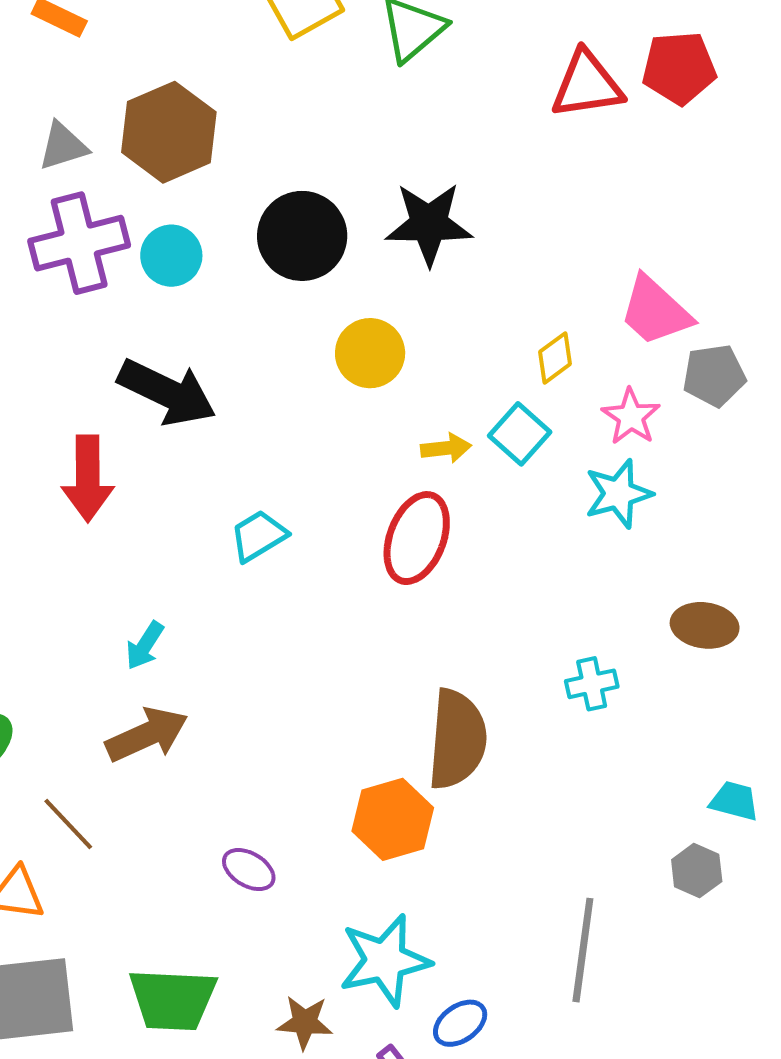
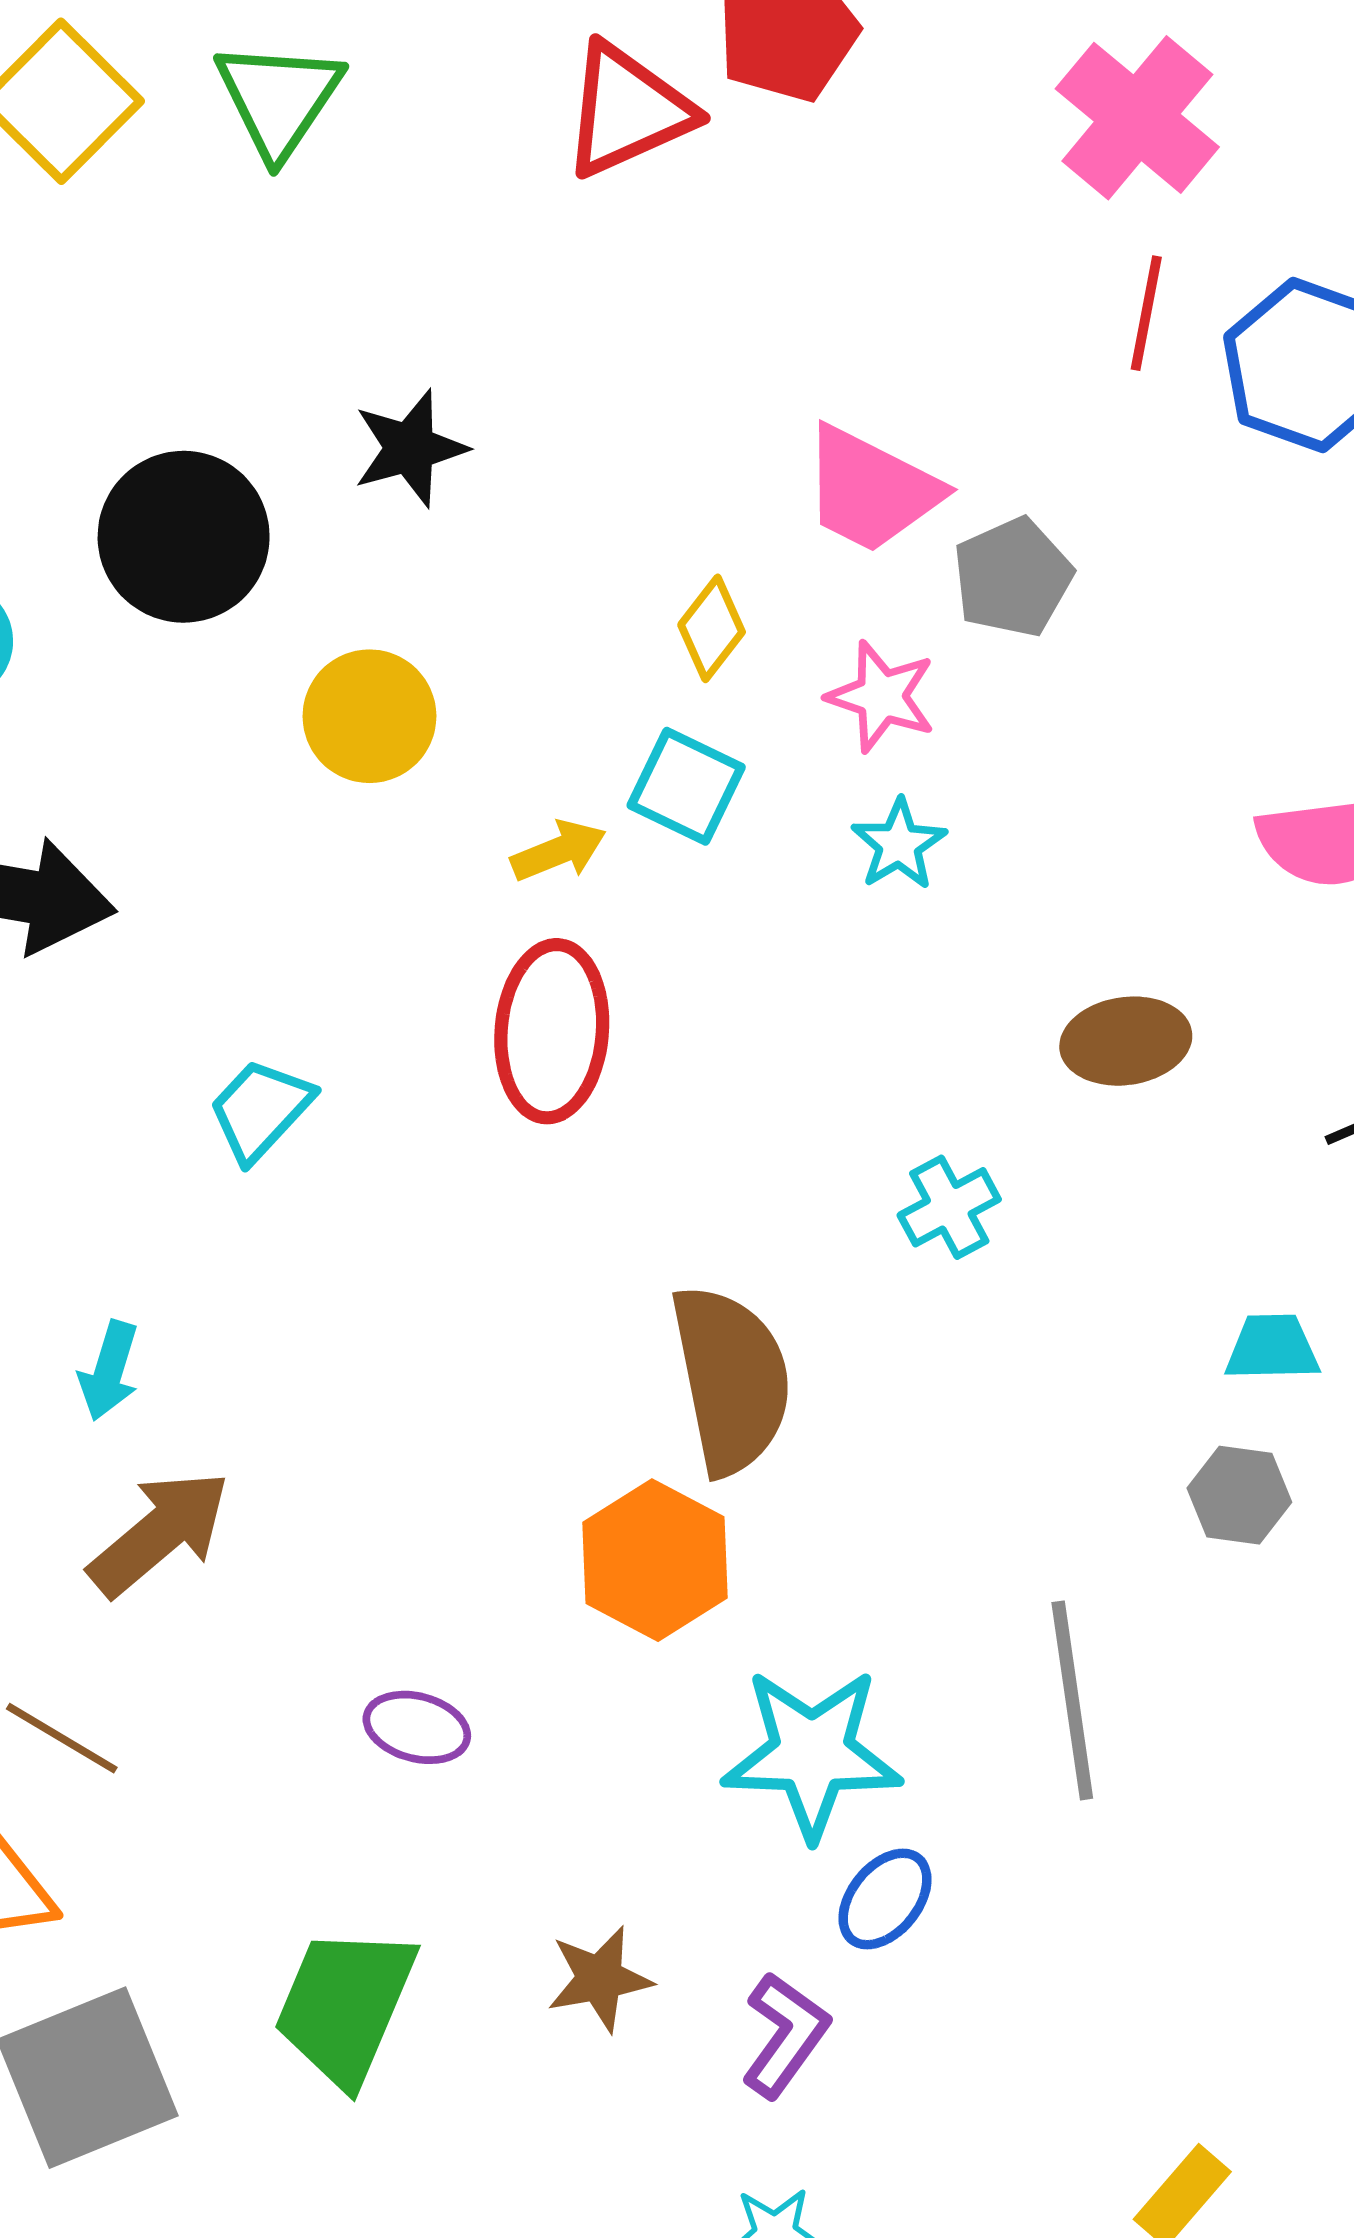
black star: (429, 224) -> (410, 448), size x0.7
cyan star: (618, 494) -> (899, 844), size x0.7
cyan star: (385, 961) -> (812, 1753), moved, turned 30
green trapezoid: (173, 999) -> (345, 2006), turned 126

